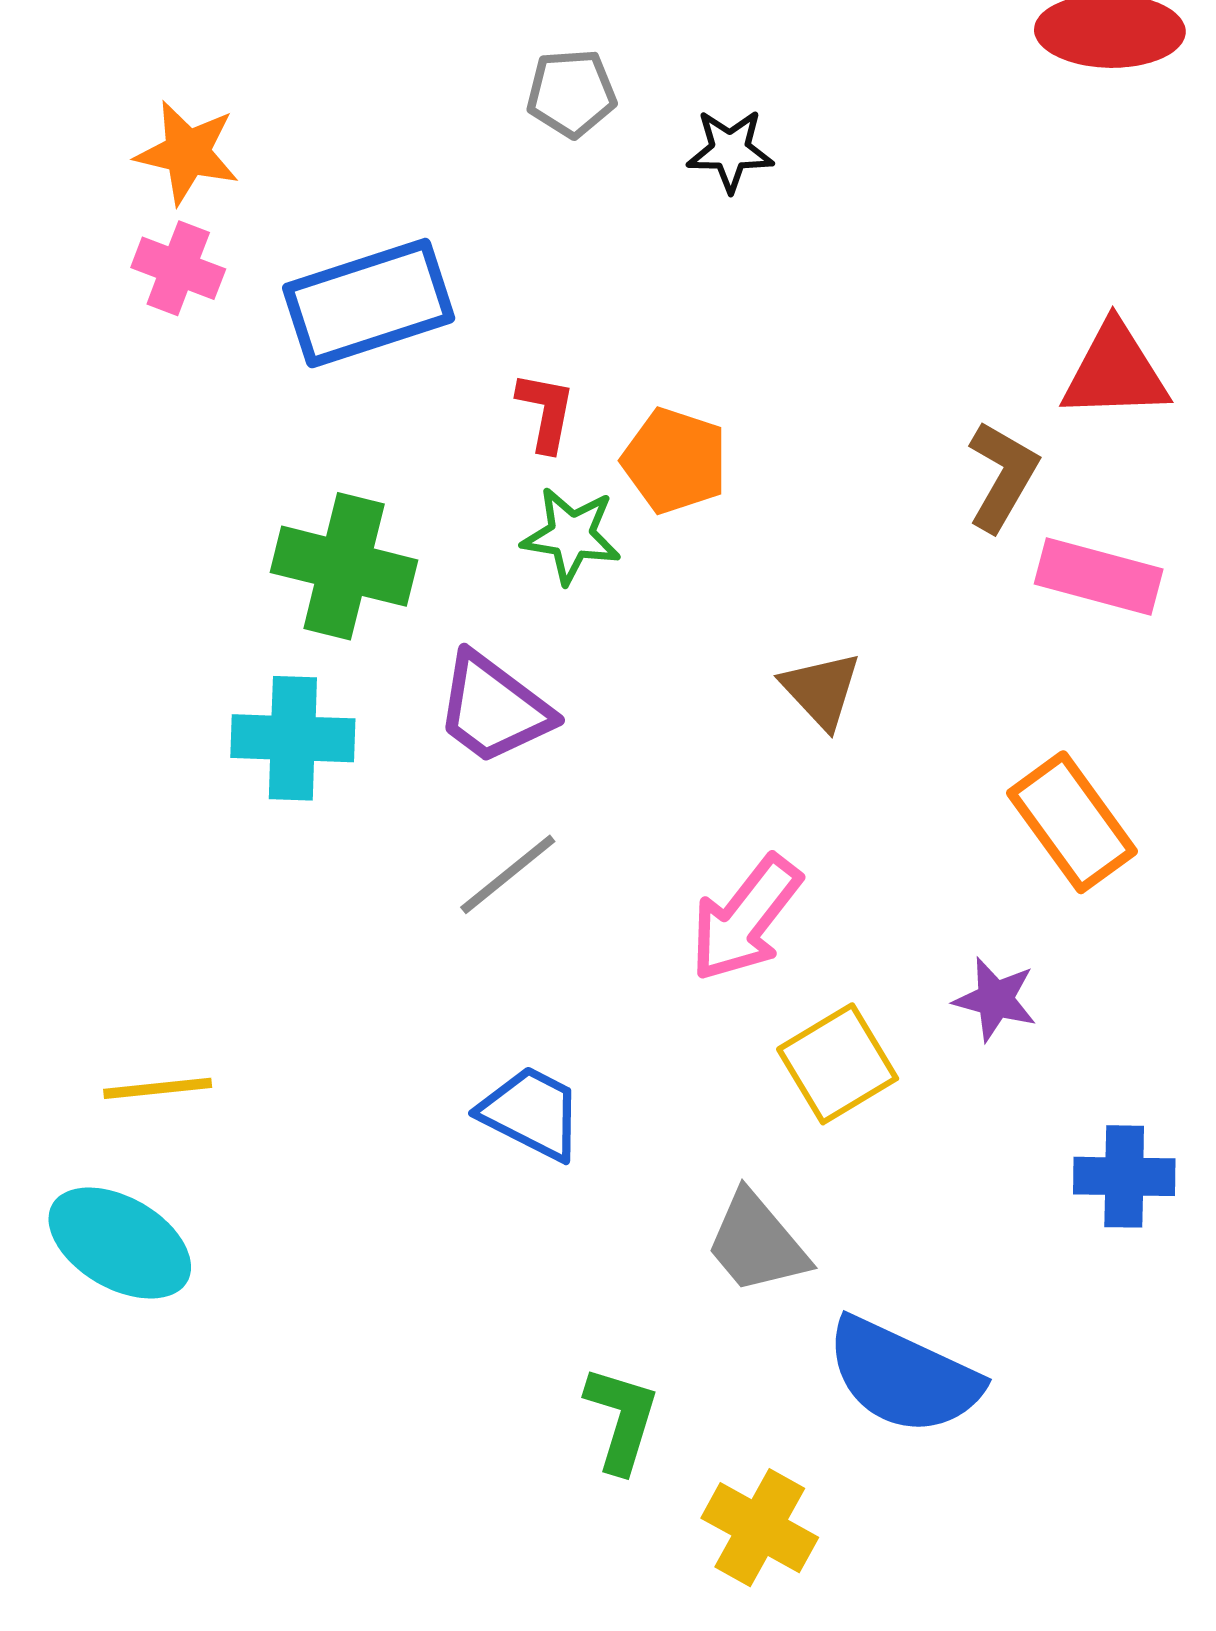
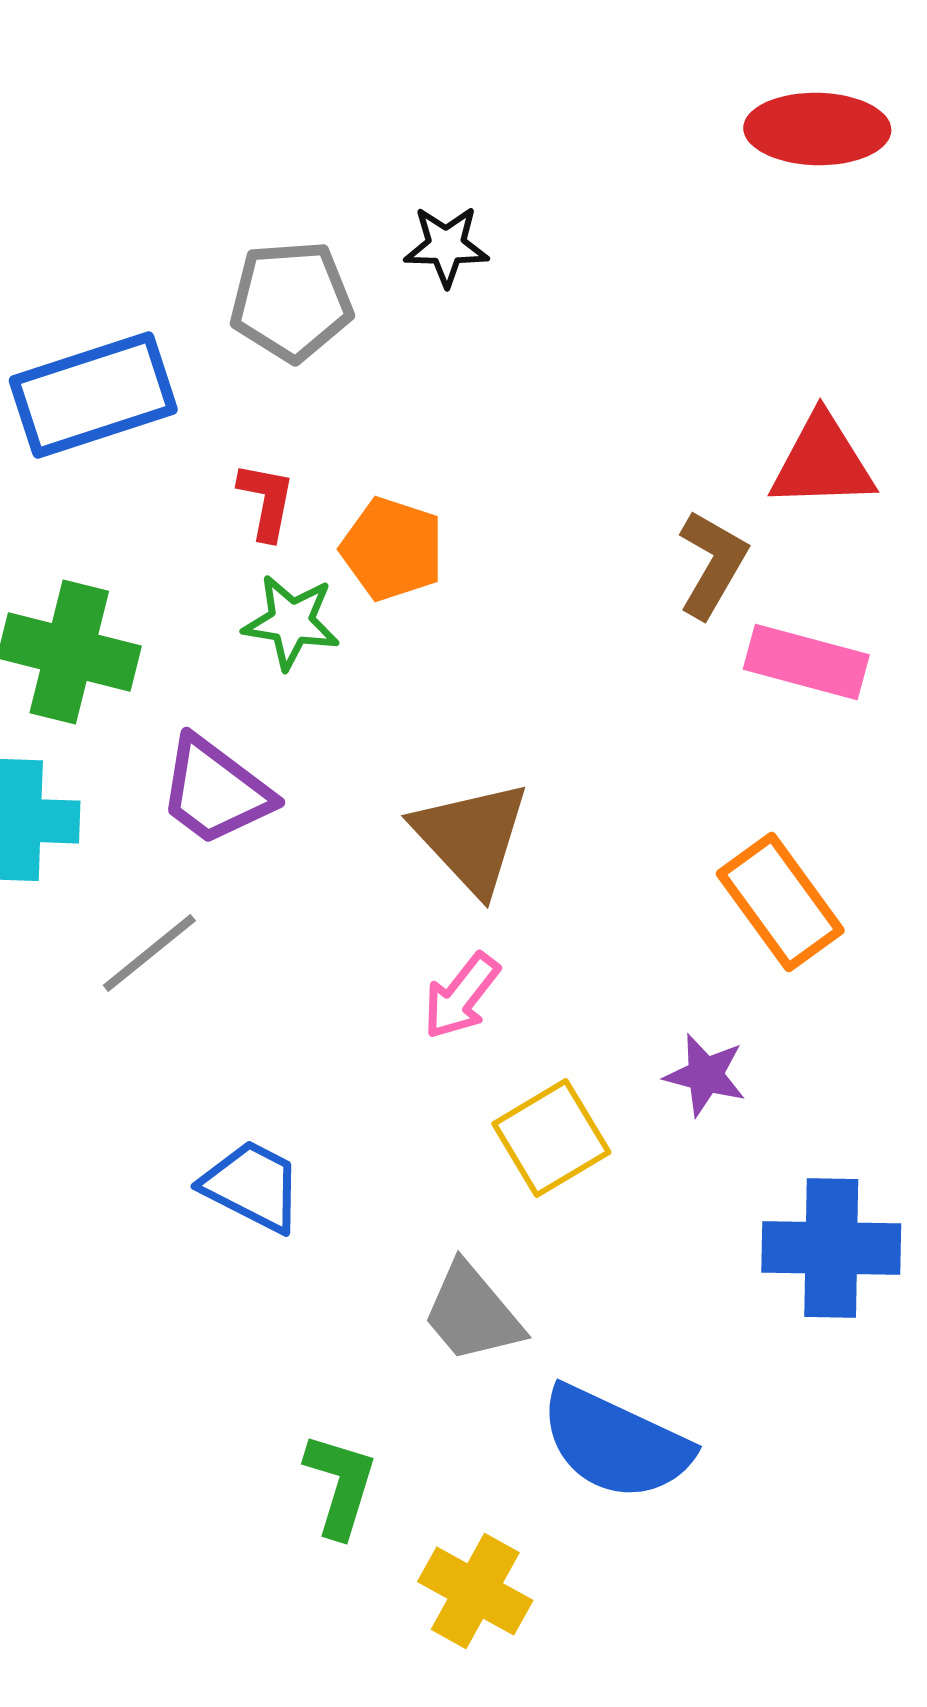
gray pentagon: (571, 93) -> (291, 301), moved, size x1.4
brown triangle: (821, 690) -> (471, 837), moved, size x1.5
gray line: (508, 874) -> (149, 953), moved
pink arrow: (745, 918) -> (461, 996), size x0.7
blue cross: (1124, 1176) -> (831, 1248), size x1.4

